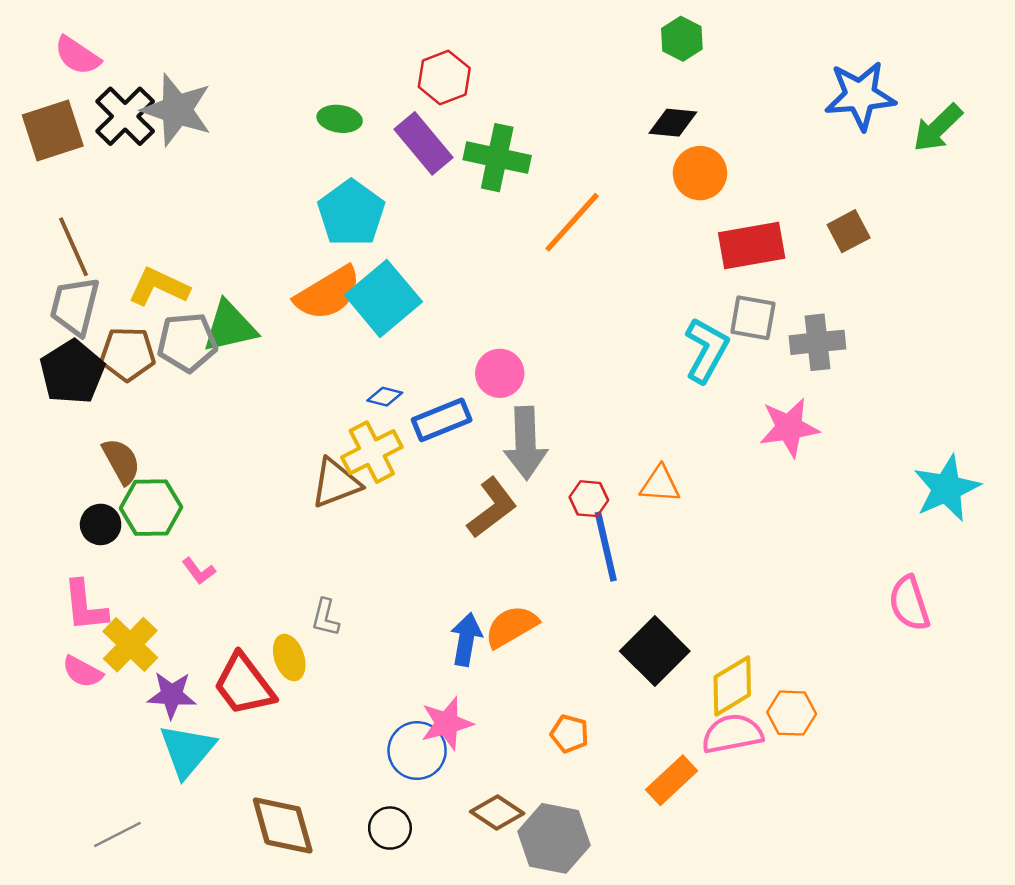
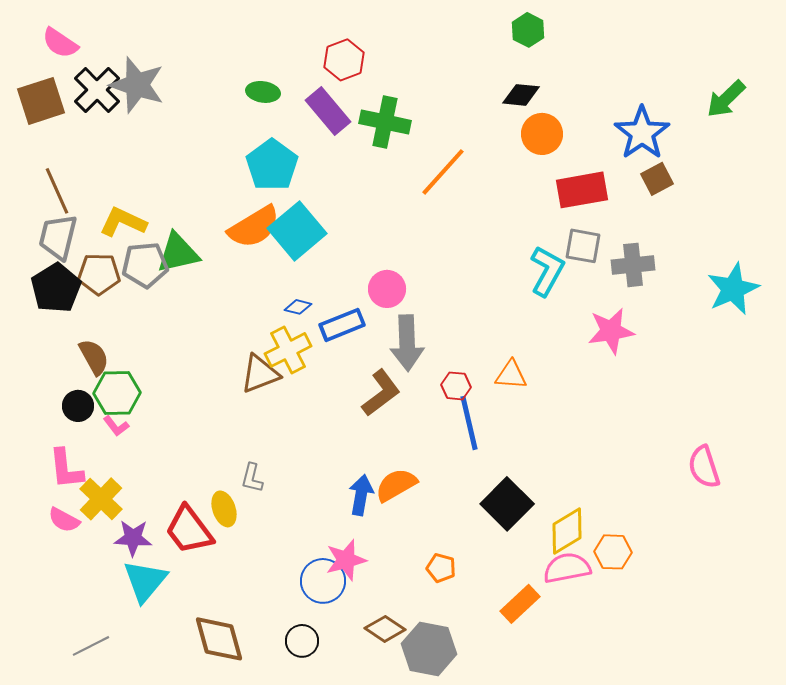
blue star: (860, 96) -> (642, 133), moved, turned -30
cyan star: (947, 488) -> (733, 289), moved
pink L-shape: (199, 571) -> (116, 426), moved

